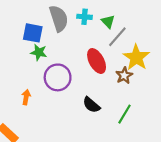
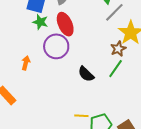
red ellipse: (97, 61) -> (65, 24), moved
green line: (124, 114) -> (116, 69), moved

